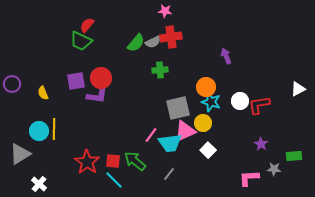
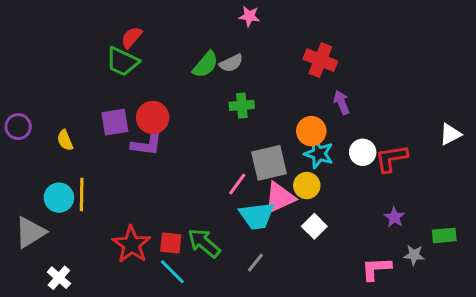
red cross: (171, 37) -> (320, 60), moved, turned 30
purple arrow: (226, 56) -> (342, 102), moved
pink line: (151, 135) -> (237, 184), moved

